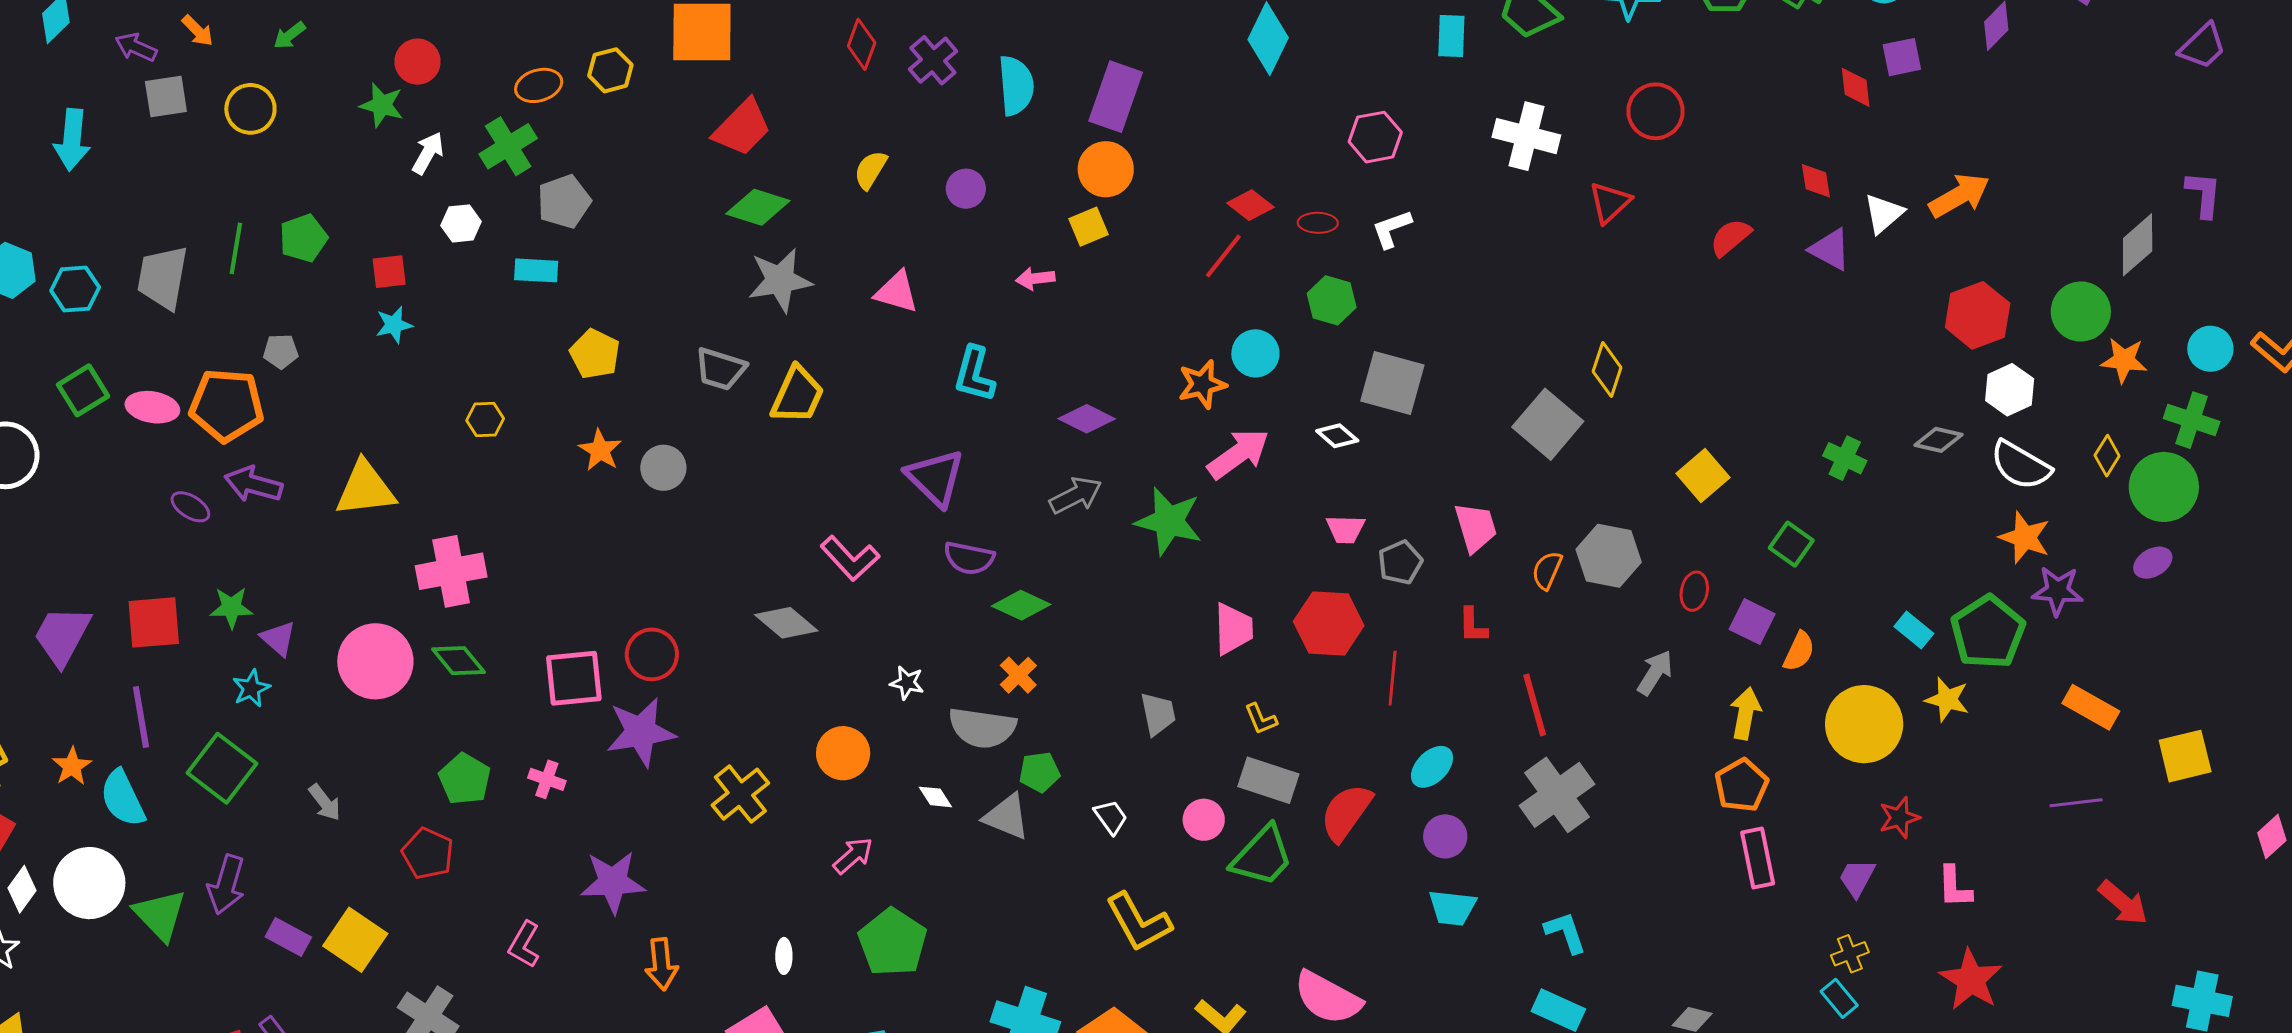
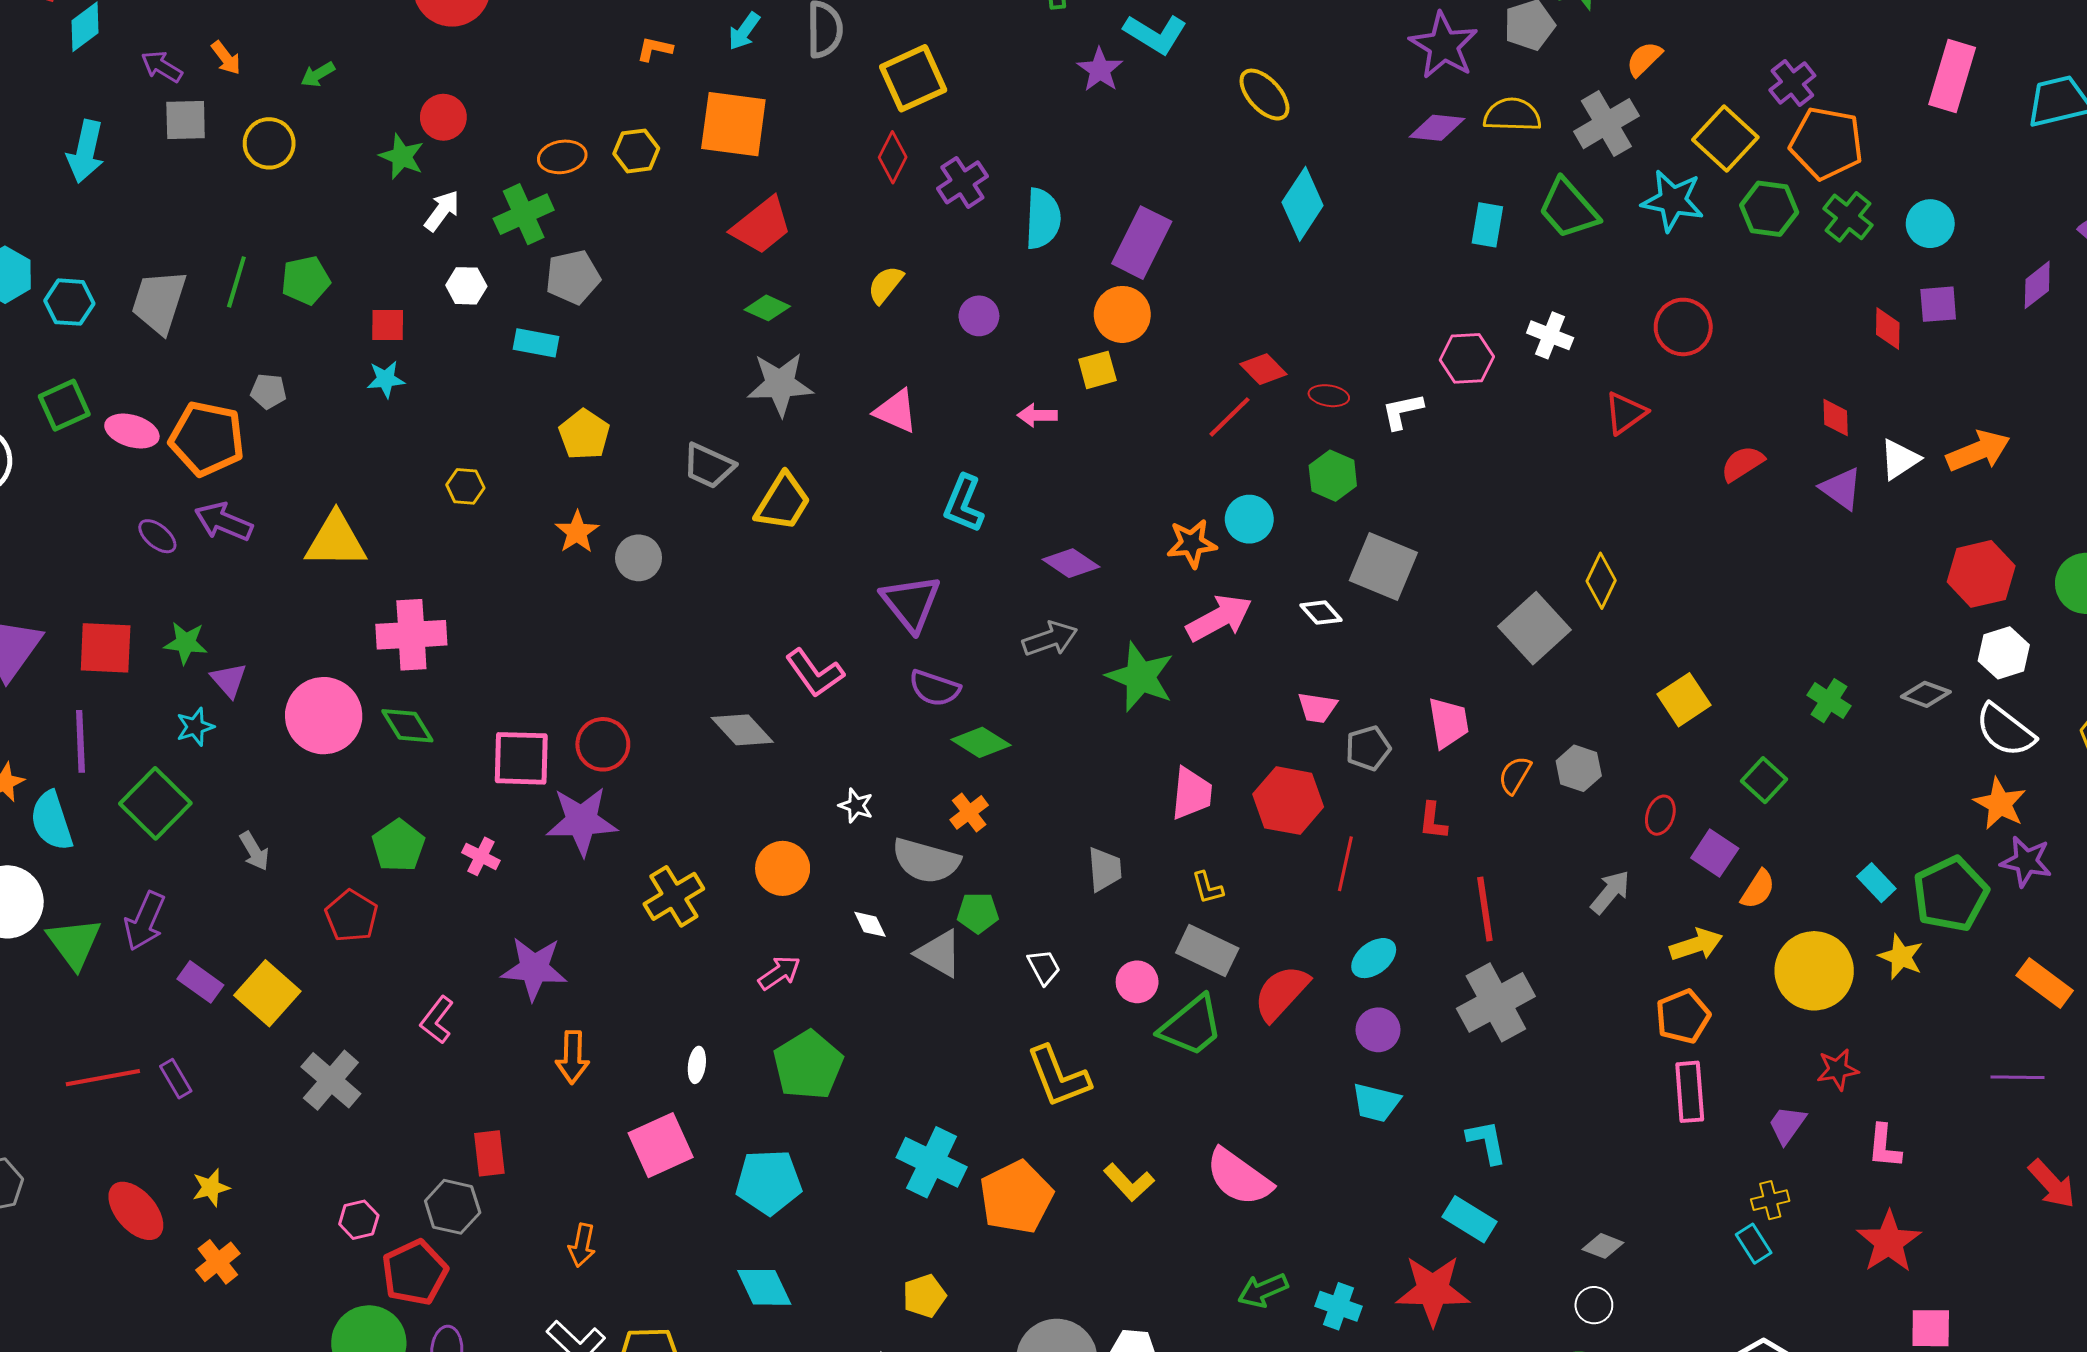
white cross: (1526, 136) -> (1550, 335), size x0.7
pink hexagon: (1375, 137) -> (1467, 358), moved
green diamond: (758, 207) -> (767, 308), size x0.7
gray hexagon: (1609, 556) -> (1579, 768), size x0.7
yellow arrow: (1745, 713) -> (1696, 945), turned 54

